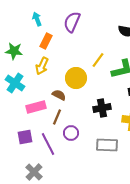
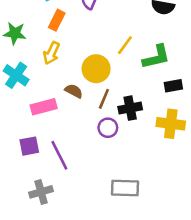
brown line: (57, 117) -> (104, 99), moved
purple circle: (71, 133) -> (108, 128), moved
gray rectangle: (107, 145) -> (125, 188), moved
gray cross: (34, 172) -> (41, 192), turned 30

